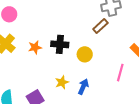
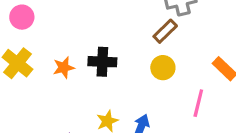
yellow circle: (85, 54) -> (163, 68), moved

